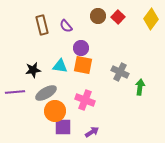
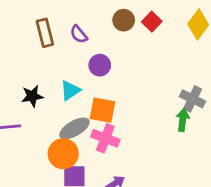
orange square: (83, 65) -> (103, 110), moved
cyan triangle: (60, 66) -> (70, 90), turned -42
gray cross: (120, 72) -> (193, 99), moved
gray ellipse: (46, 93) -> (74, 128), moved

